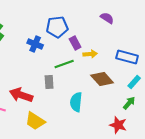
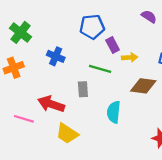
blue cross: (35, 44) -> (56, 56), moved
green line: (64, 64) -> (100, 69), turned 36
brown diamond: (102, 79) -> (143, 86), turned -40

